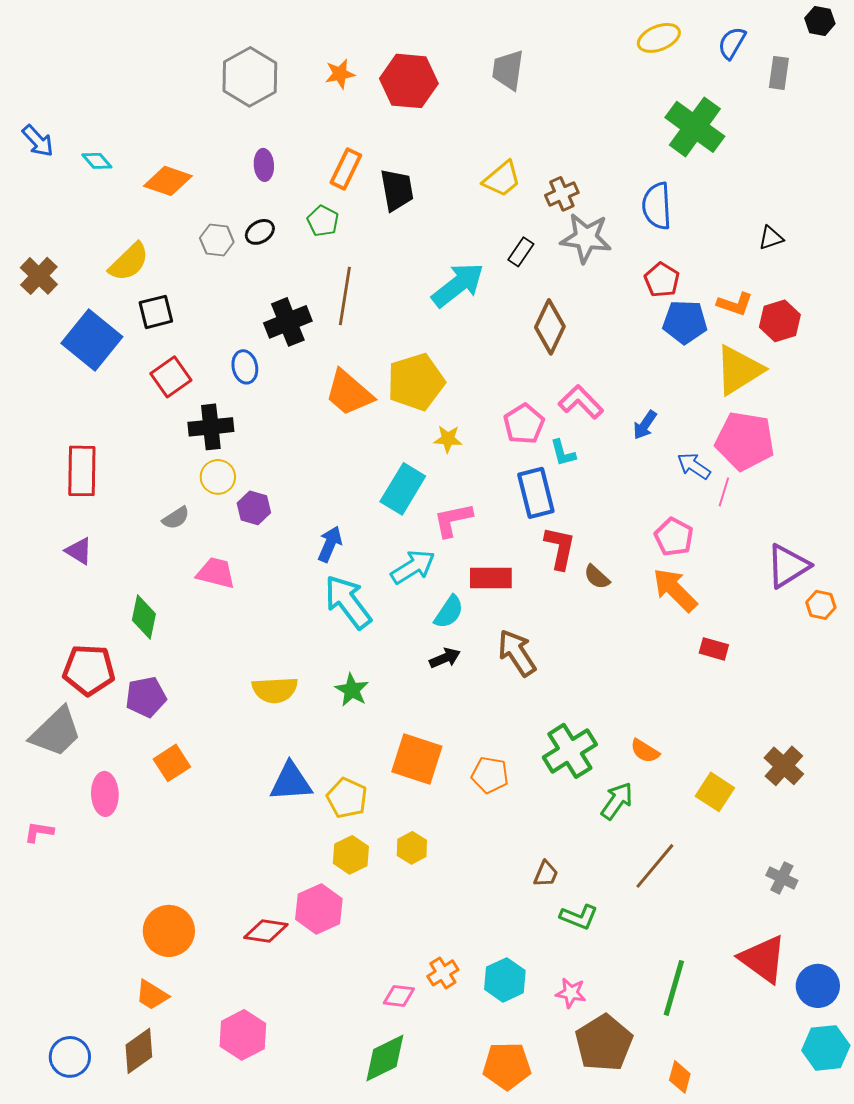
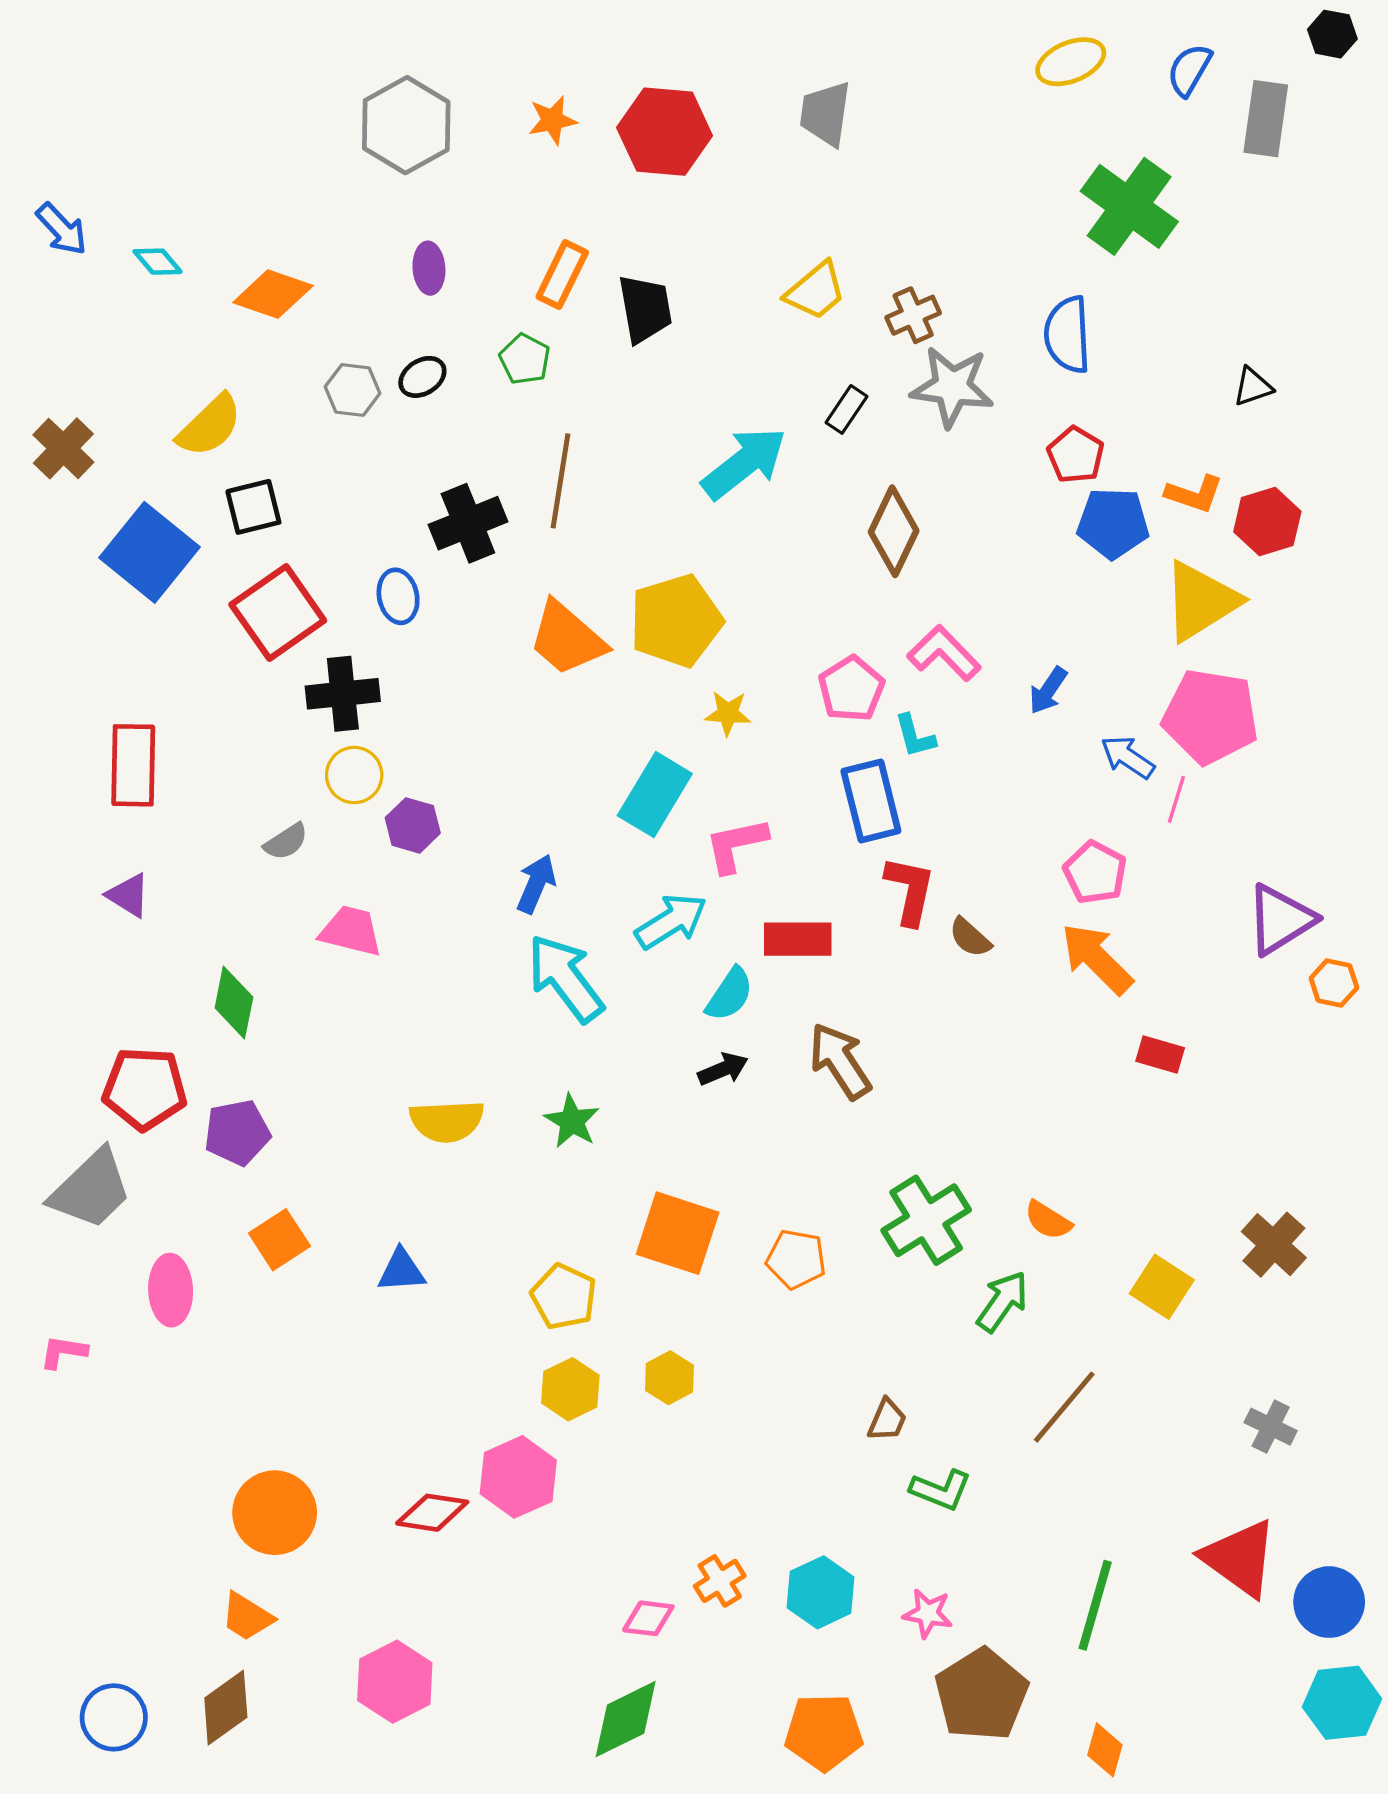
gray rectangle: (779, 73) -> (1266, 119), size x1.4
red square: (171, 377) -> (278, 613), size x1.4
blue triangle: (291, 782) -> (401, 1271), moved, size x0.7

